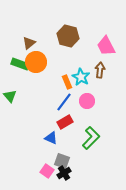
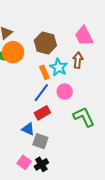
brown hexagon: (68, 36) -> (45, 43), moved
green L-shape: (91, 138) -> (84, 117), moved, turned -70
gray square: (62, 161) -> (40, 141), moved

